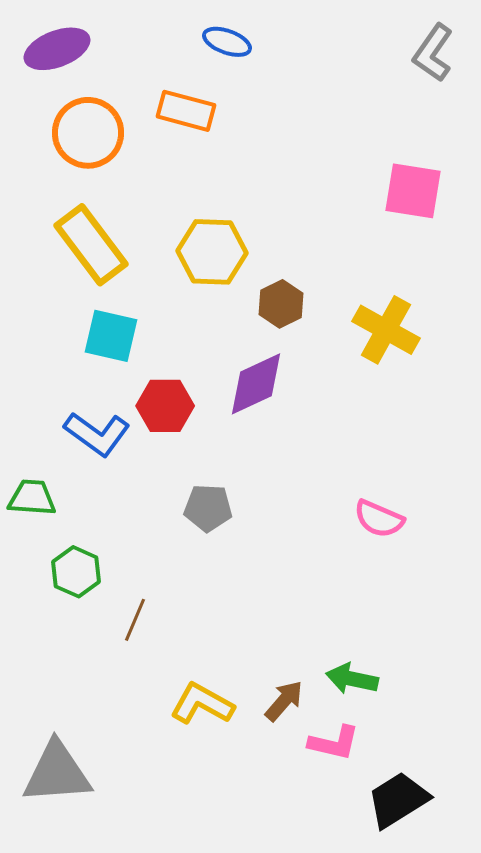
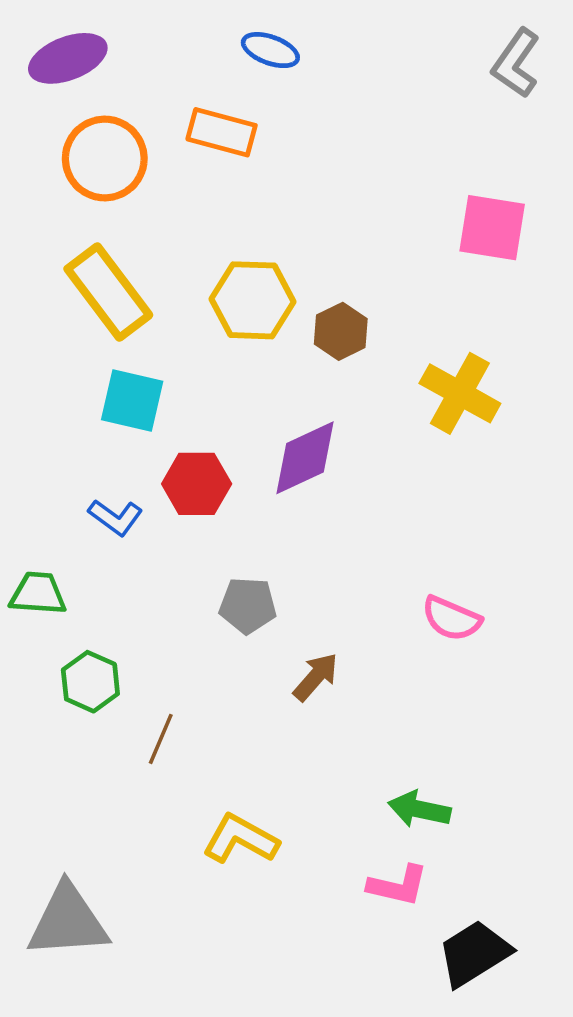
brown hexagon: (281, 304) -> (341, 331), moved
blue L-shape: (97, 434) -> (115, 517), size x0.7
brown arrow: (284, 701) -> (316, 677), moved

